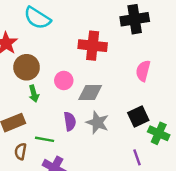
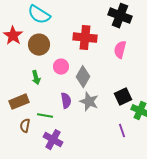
black cross: (135, 19) -> (120, 16), turned 30
brown circle: (27, 67) -> (39, 45), moved
pink semicircle: (143, 71) -> (120, 50), moved
gray diamond: (90, 92) -> (83, 77), turned -60

